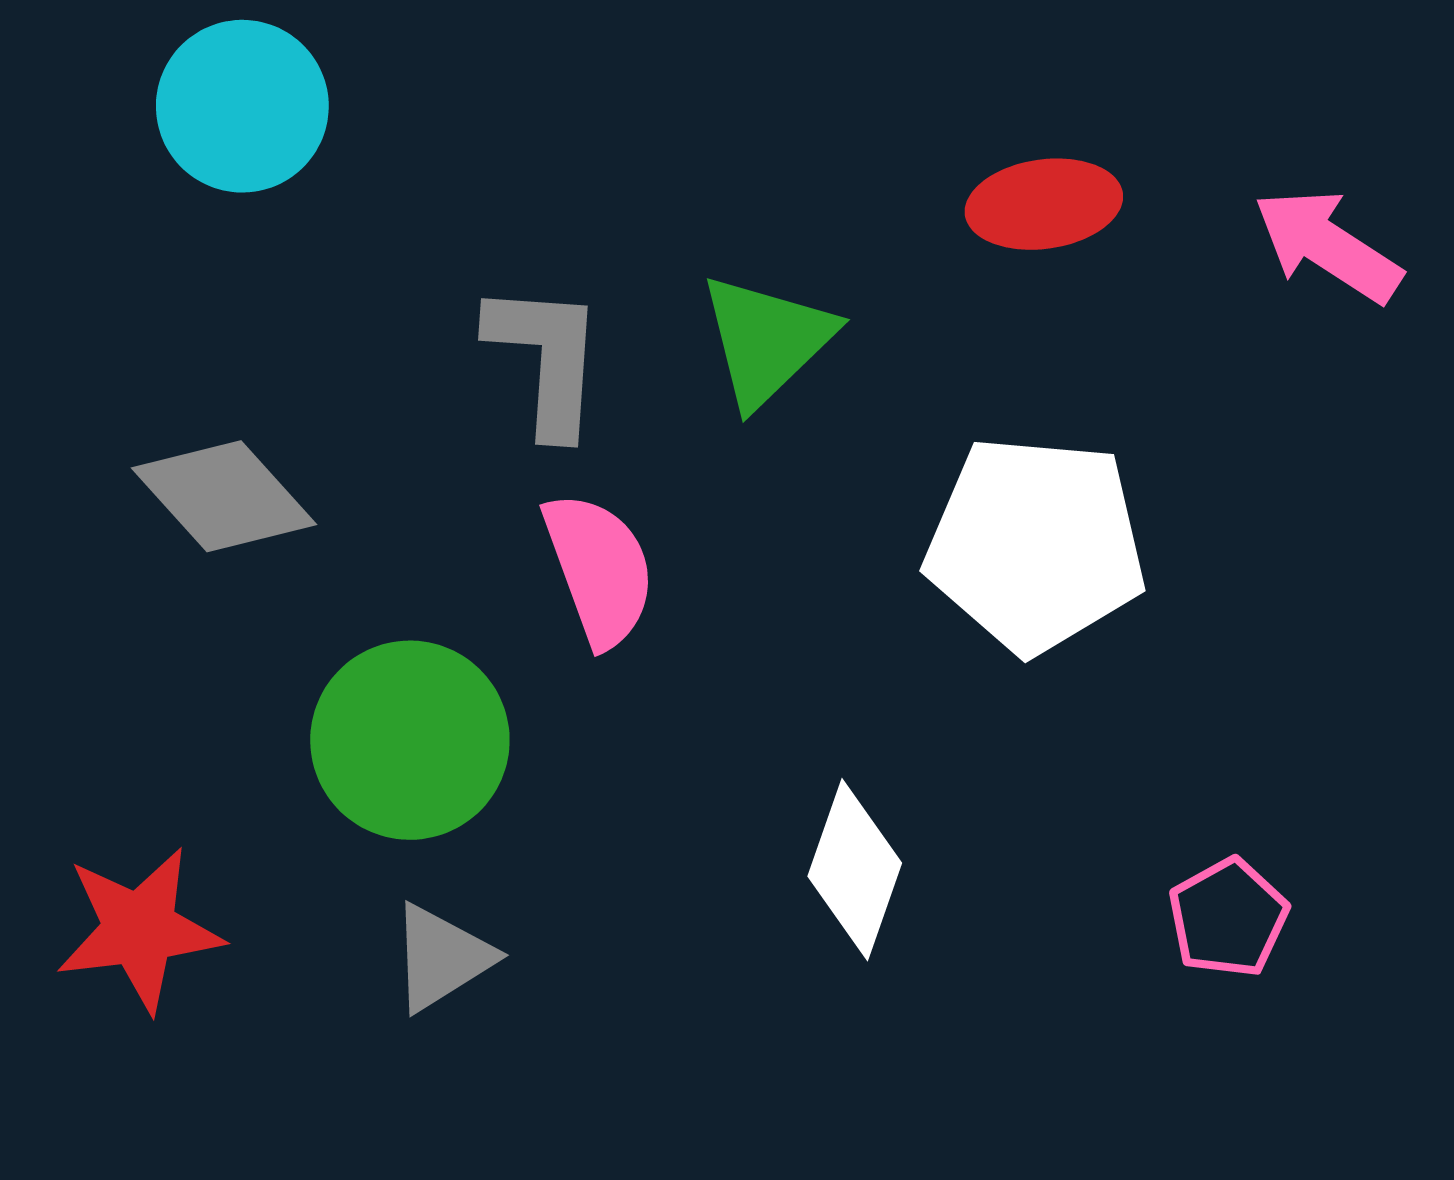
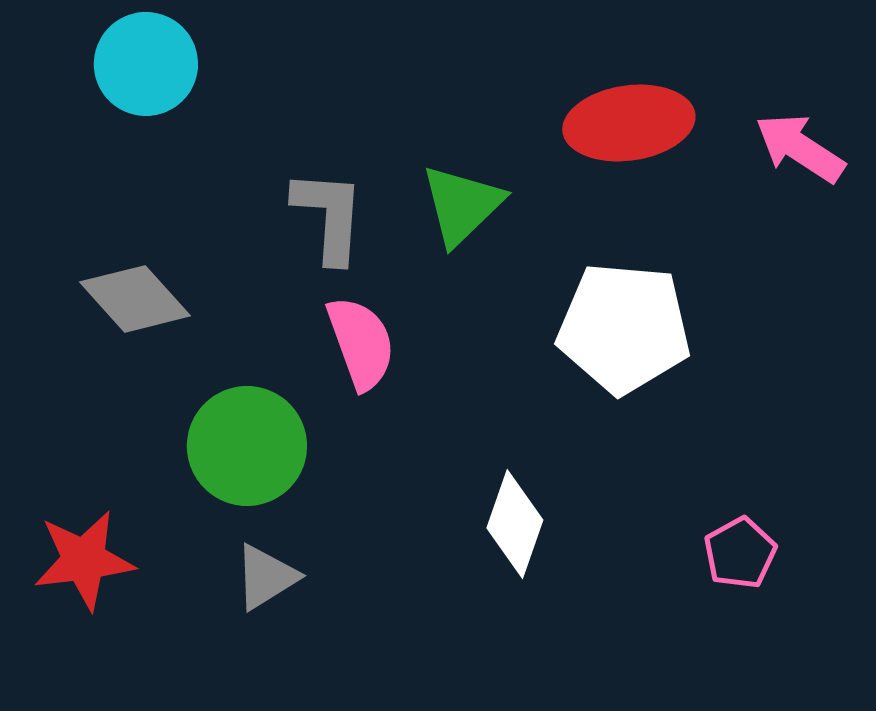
red ellipse: (1044, 204) -> (629, 123), size x1.4

